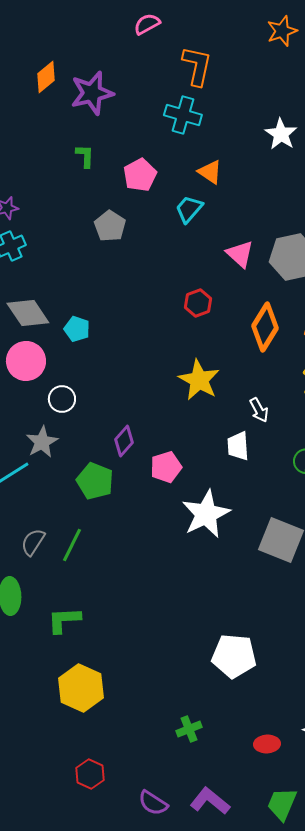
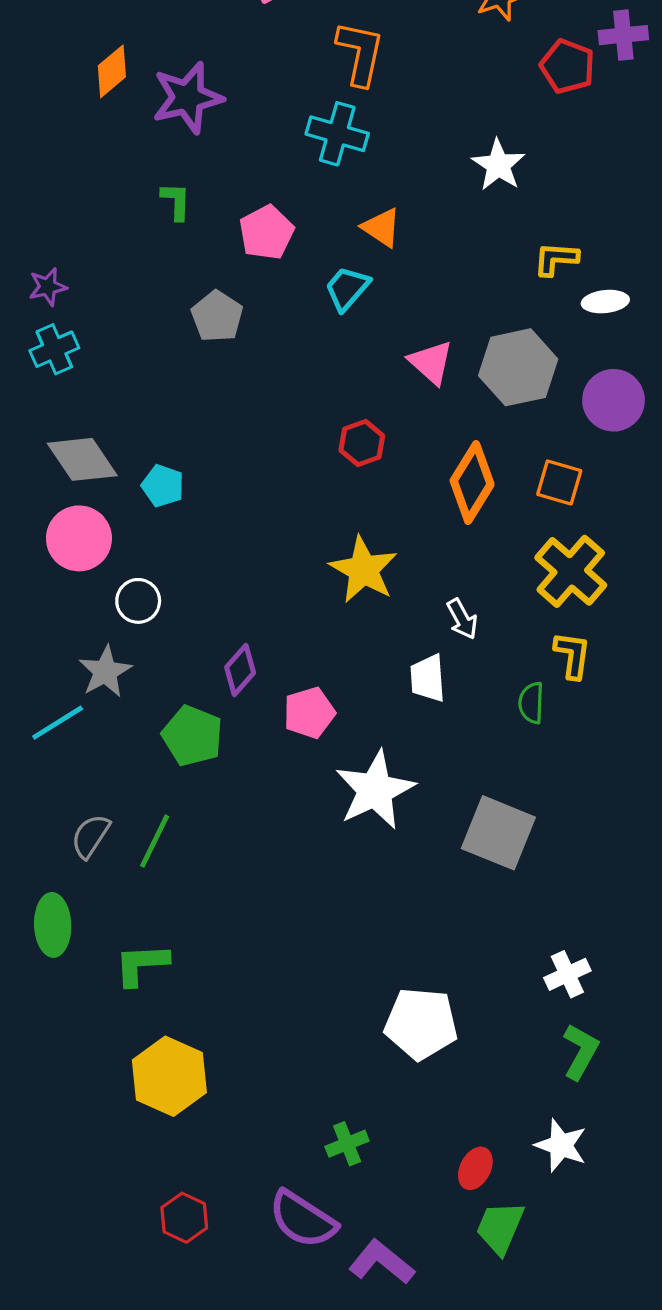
red ellipse: (267, 744) -> (475, 1168), turned -60
purple semicircle: (153, 803) -> (303, 1219), moved, size x1.4
green trapezoid: (282, 804) -> (500, 1228), moved

